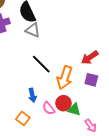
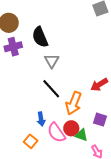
gray triangle: (33, 30) -> (52, 61), moved, turned 35
purple square: (91, 80) -> (100, 120), moved
pink semicircle: (49, 108) -> (56, 133), size x1.5

